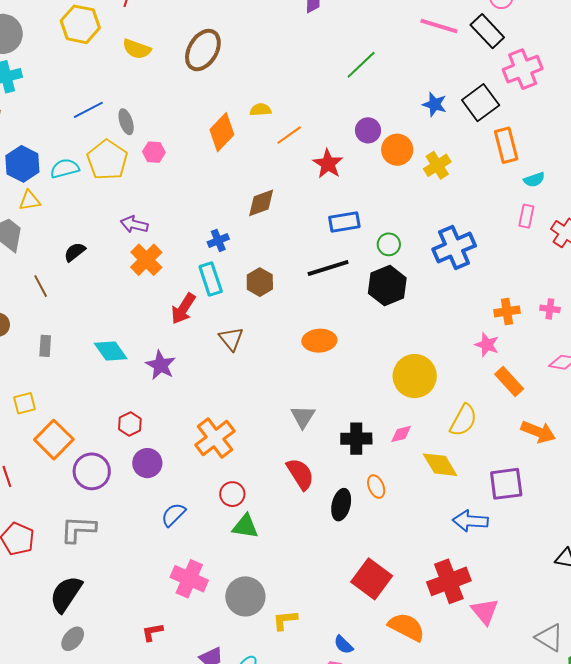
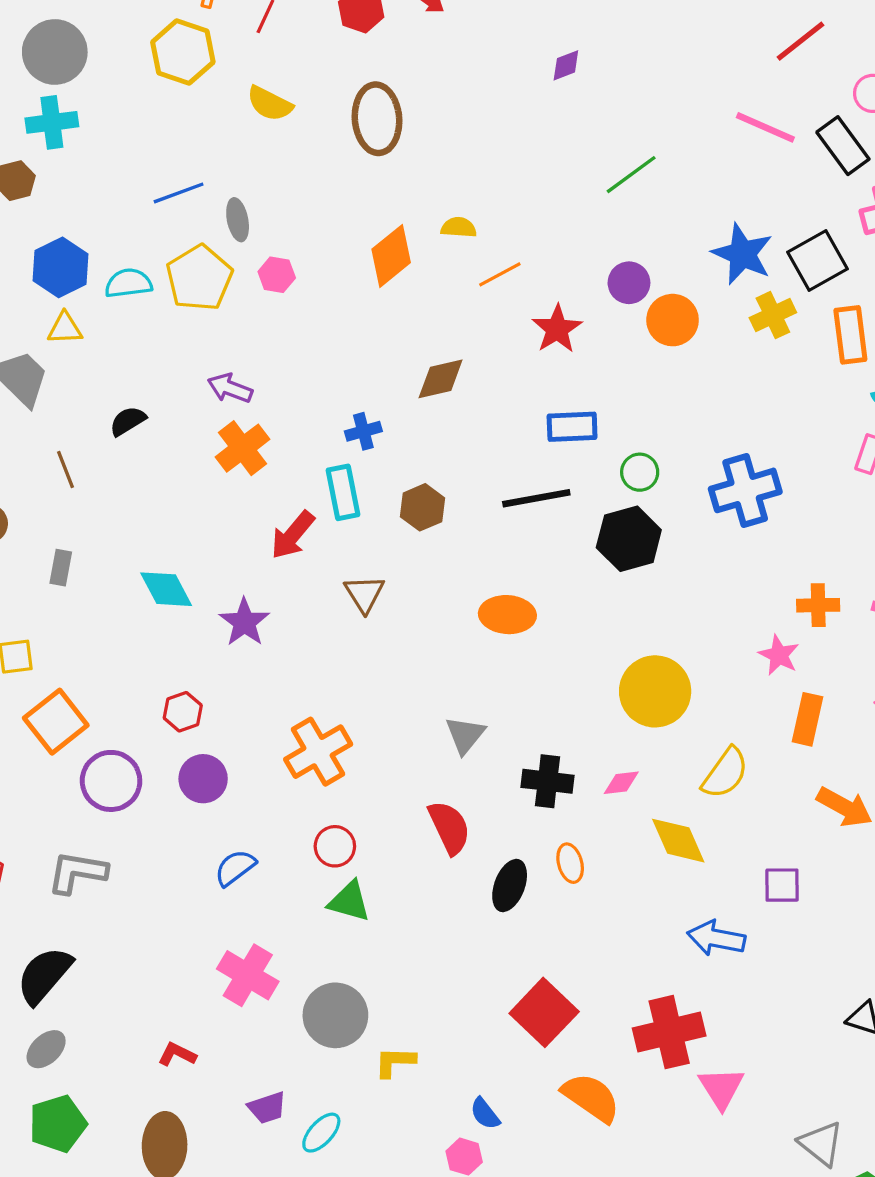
brown ellipse: (203, 50) -> (377, 119), turned -42
blue star: (435, 104) -> (742, 254), size x1.5
yellow cross: (437, 165) -> (773, 315), moved
orange rectangle: (509, 381) -> (808, 719), turned 48
purple square: (506, 484) -> (782, 885), size x0.7
red L-shape: (152, 632) -> (177, 1054), turned 30

